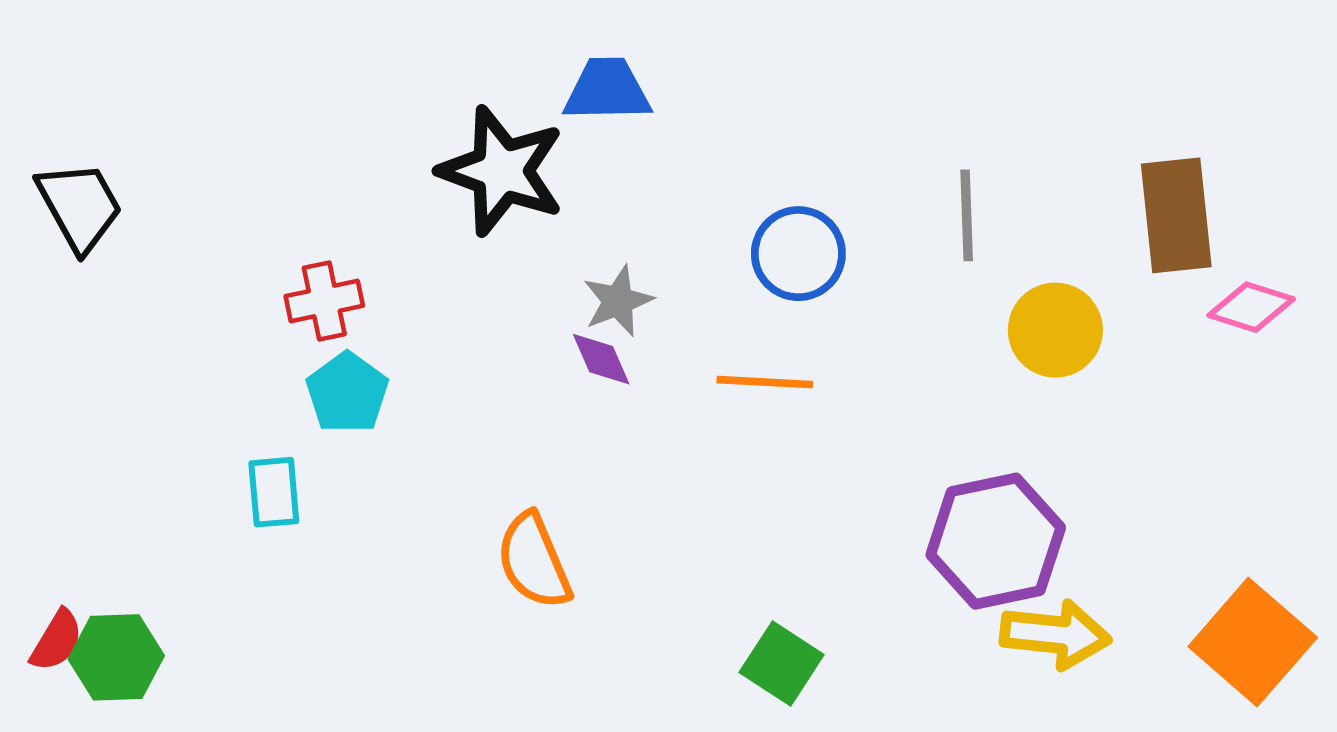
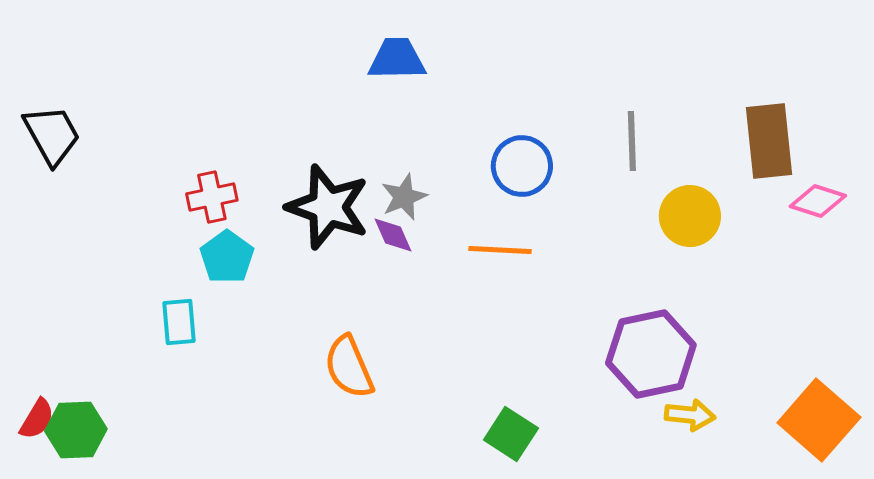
black star: (502, 171) -> (328, 207), moved
yellow arrow: (1055, 634) -> (690, 415), size x0.7

